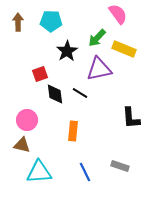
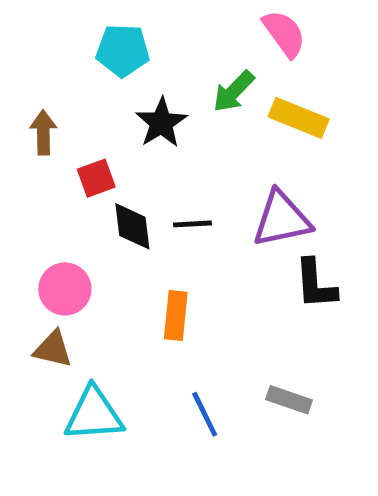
brown arrow: (18, 22) -> (43, 132), moved
purple triangle: (99, 69) -> (282, 219), moved
black line: (80, 93) -> (193, 224), turned -35

